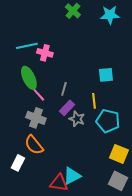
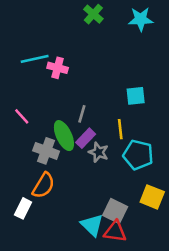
green ellipse: (29, 78) -> (64, 136), moved
pink line: (39, 95) -> (22, 116), moved
orange semicircle: (34, 145) -> (43, 185), turned -110
cyan triangle: (72, 176) -> (92, 225), turned -48
gray square: (118, 181) -> (115, 211), moved
red triangle: (59, 183) -> (115, 232), moved

